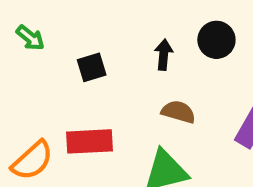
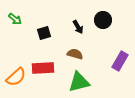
black arrow: (164, 55) -> (78, 27), turned 144
brown semicircle: (178, 112) -> (75, 54), moved

